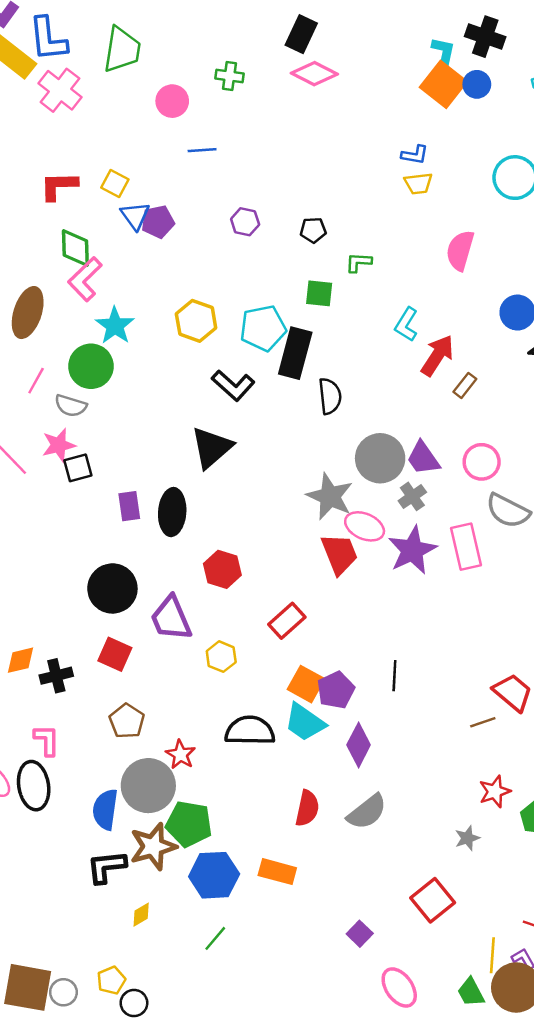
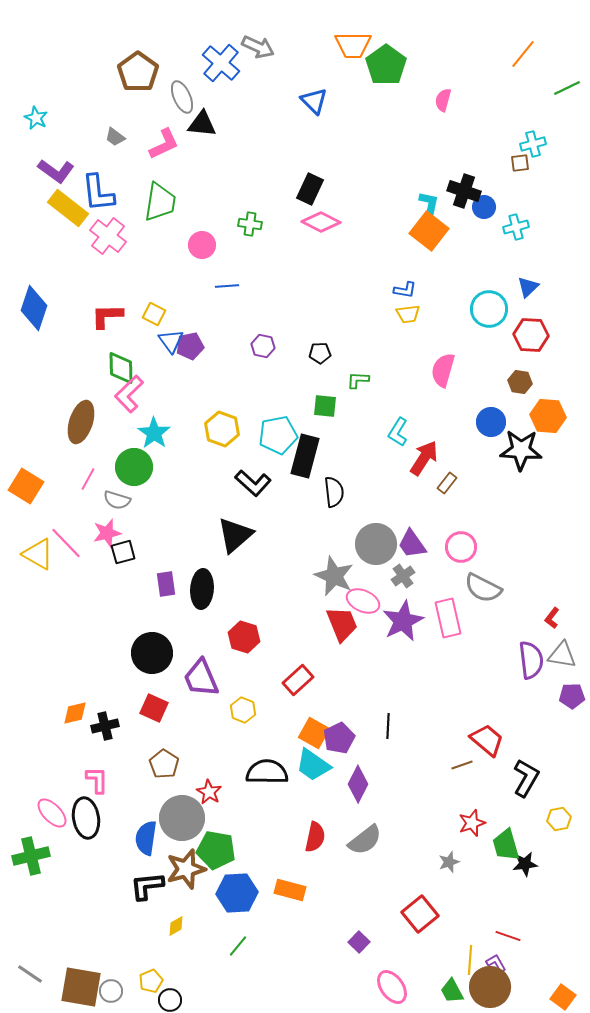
blue circle: (477, 84) -> (484, 207), moved

